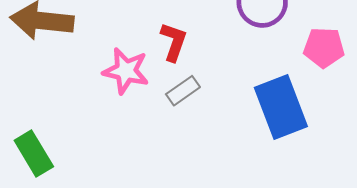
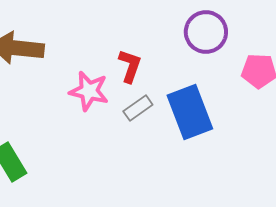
blue rectangle: (281, 107) -> (190, 112), moved

